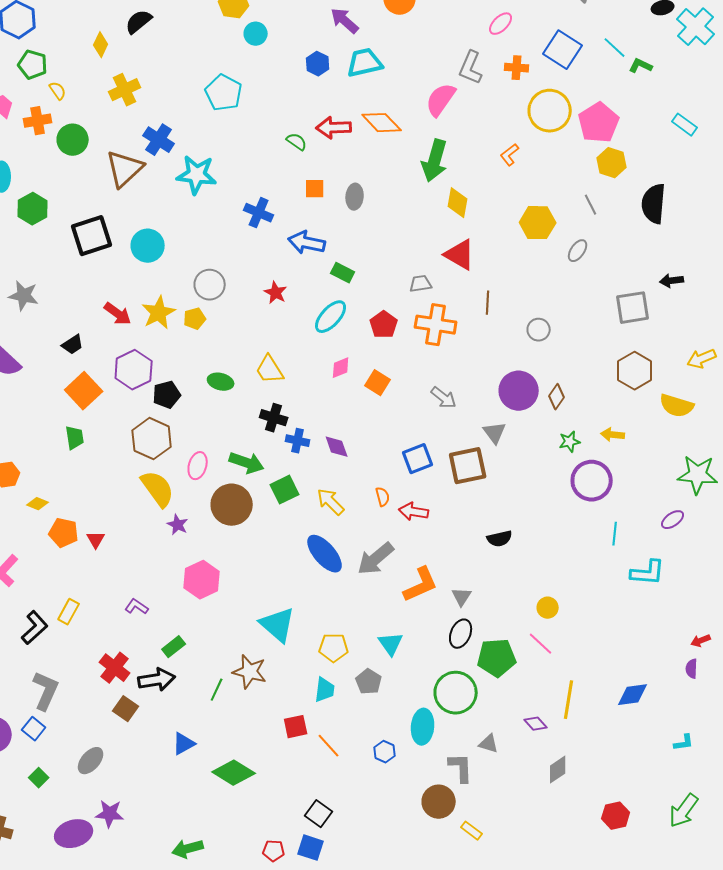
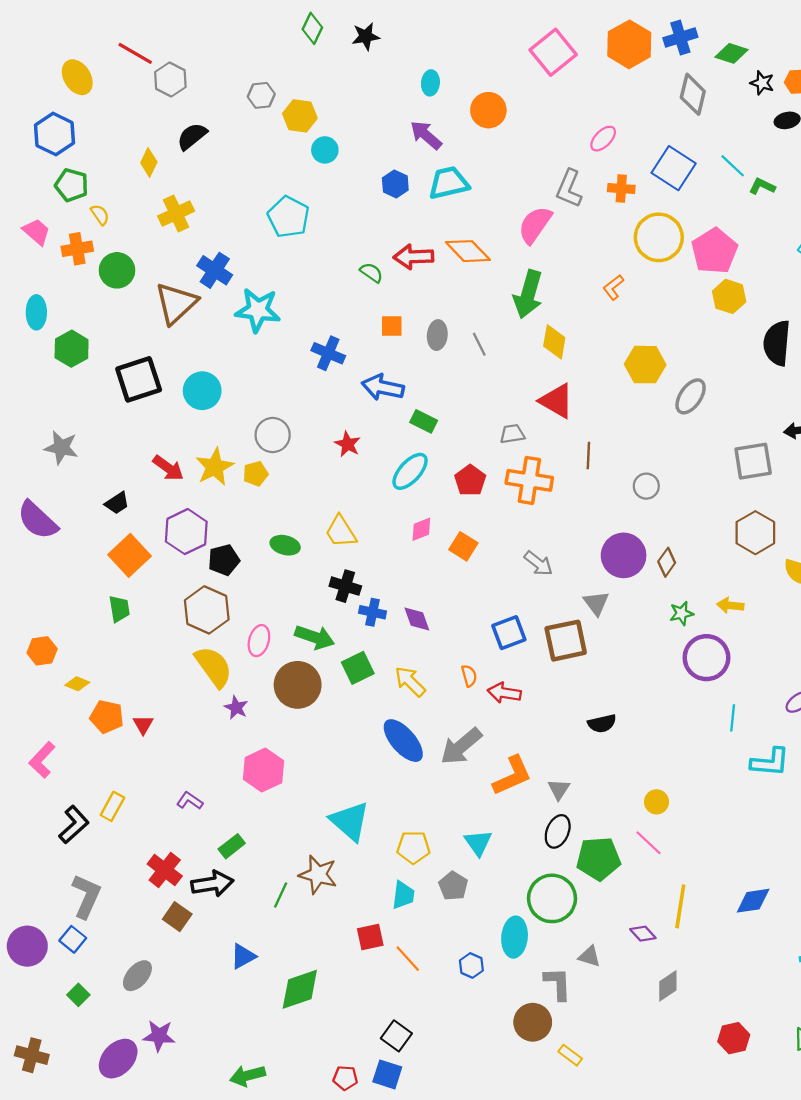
gray line: (591, 205) -> (479, 344), moved
gray ellipse: (578, 251) -> (691, 396), size x1.4
green diamond: (234, 773) -> (300, 989), turned -51
purple ellipse: (74, 834) -> (118, 1059), turned -30

